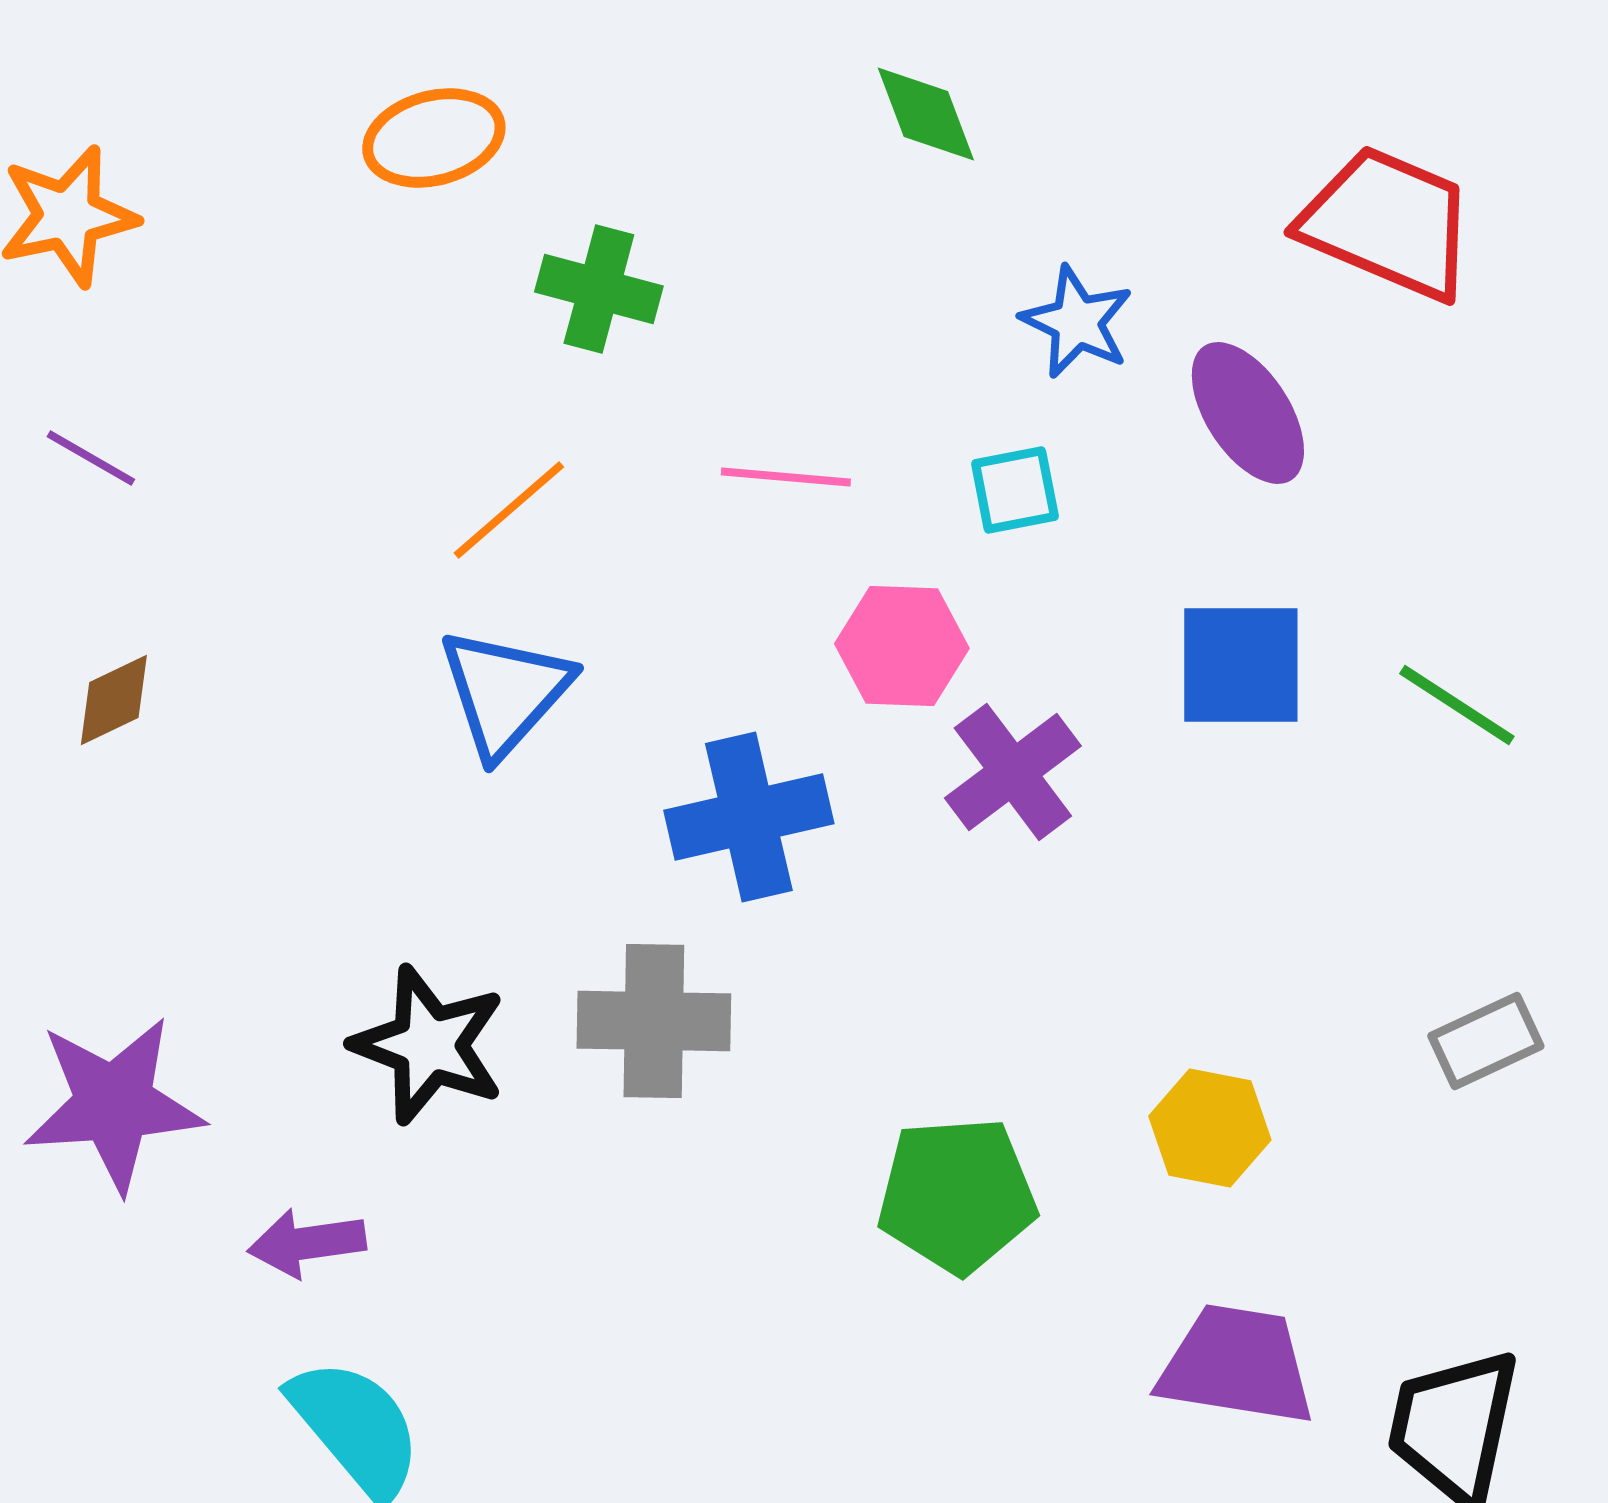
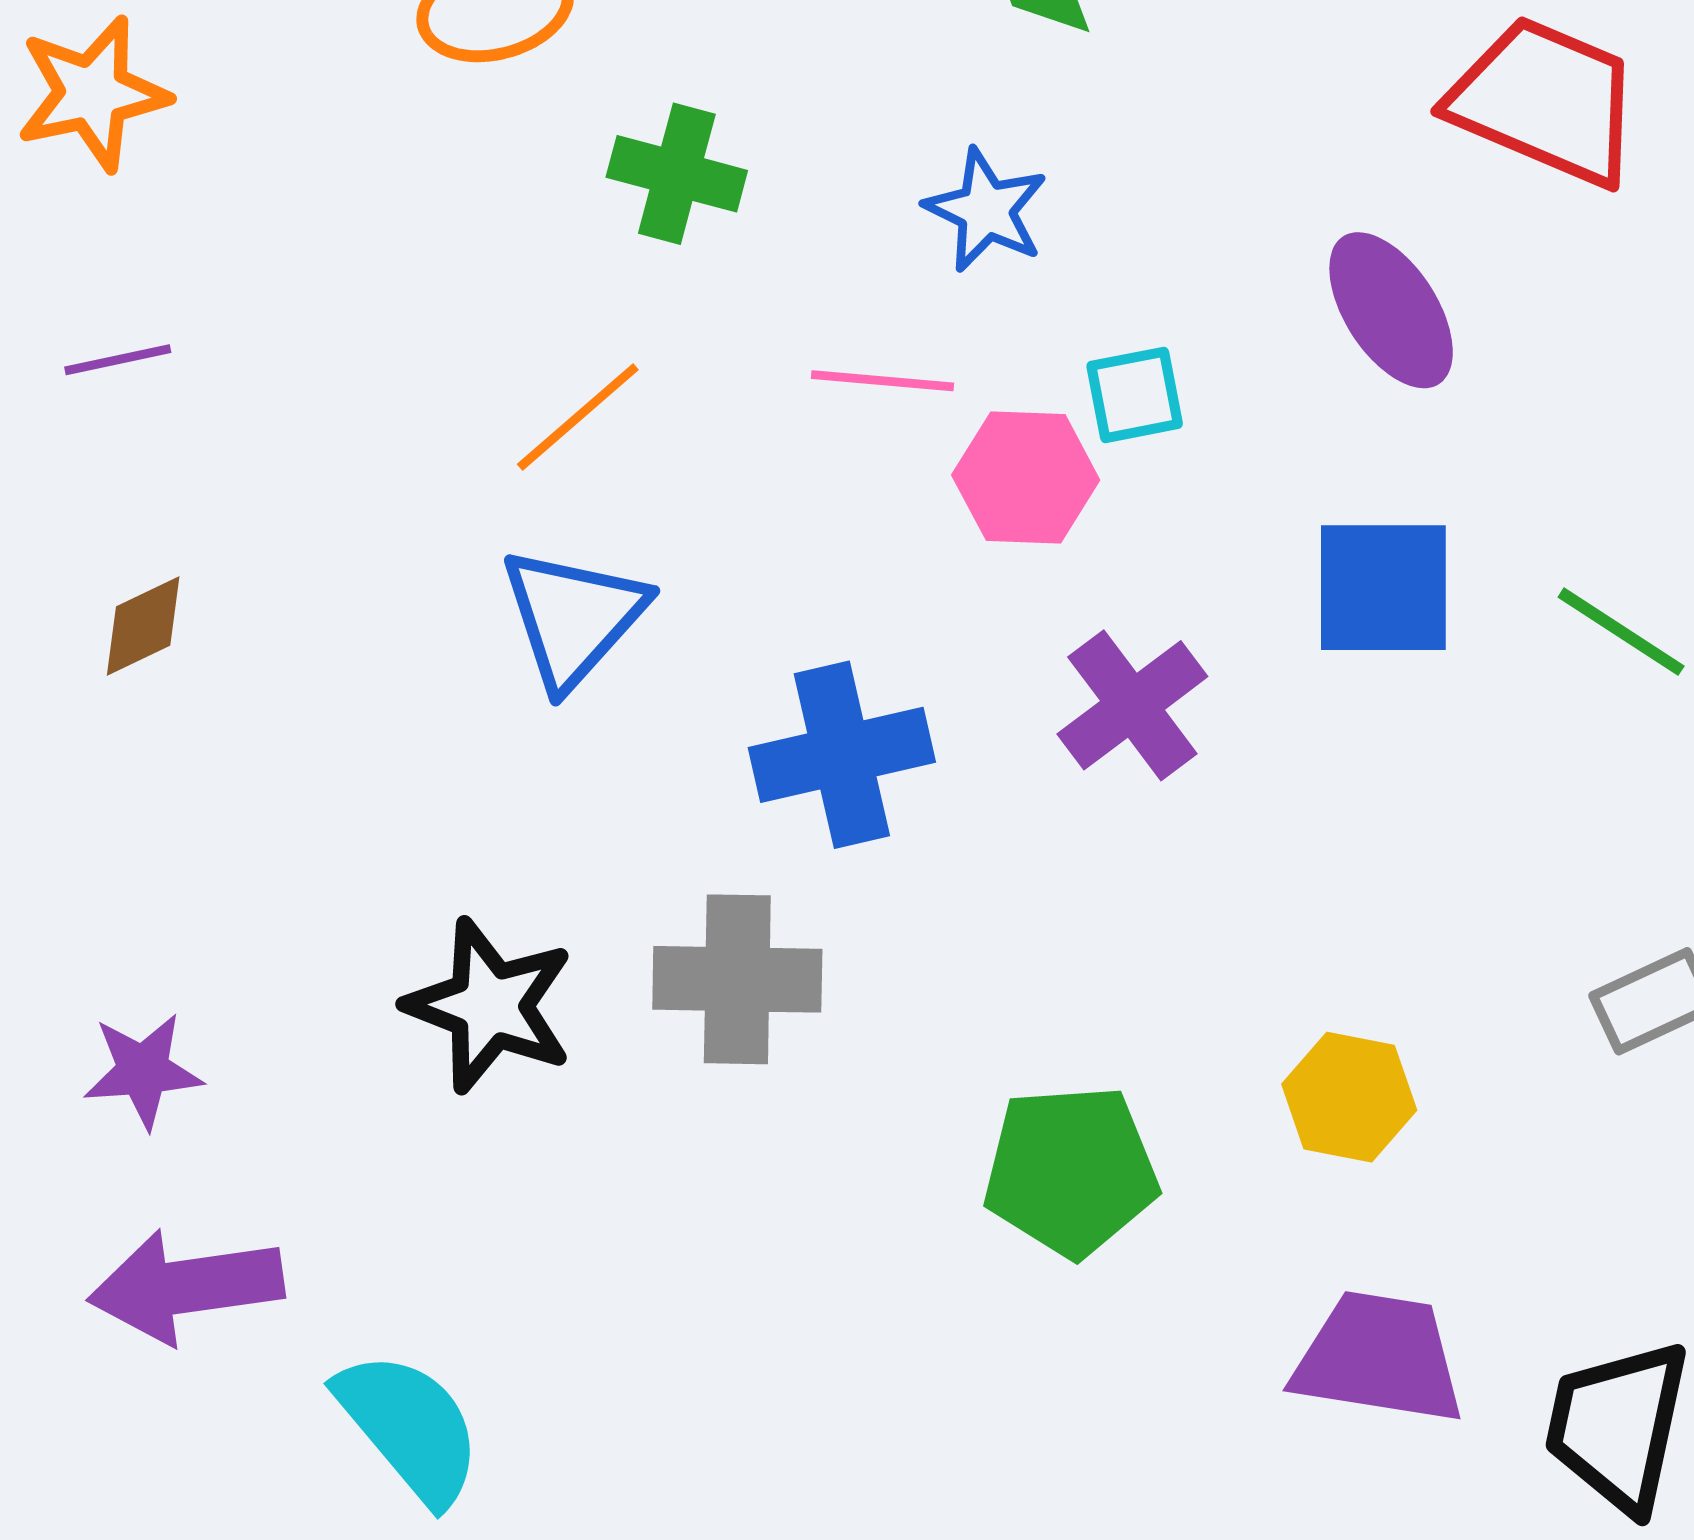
blue star: (1077, 322) -> (986, 210), moved
purple line: (91, 458) -> (118, 360), turned -42
pink hexagon: (902, 646) -> (1026, 477), moved
purple star: (114, 1104) -> (143, 1071), size x0.6
purple arrow: (307, 1243) -> (186, 1286), moved, size x1.5

